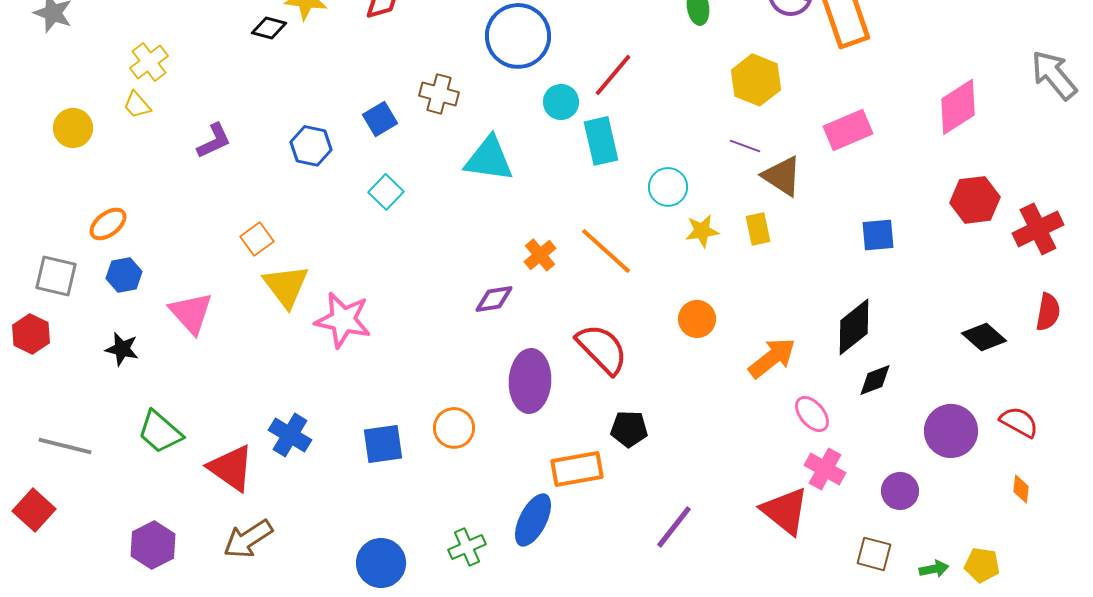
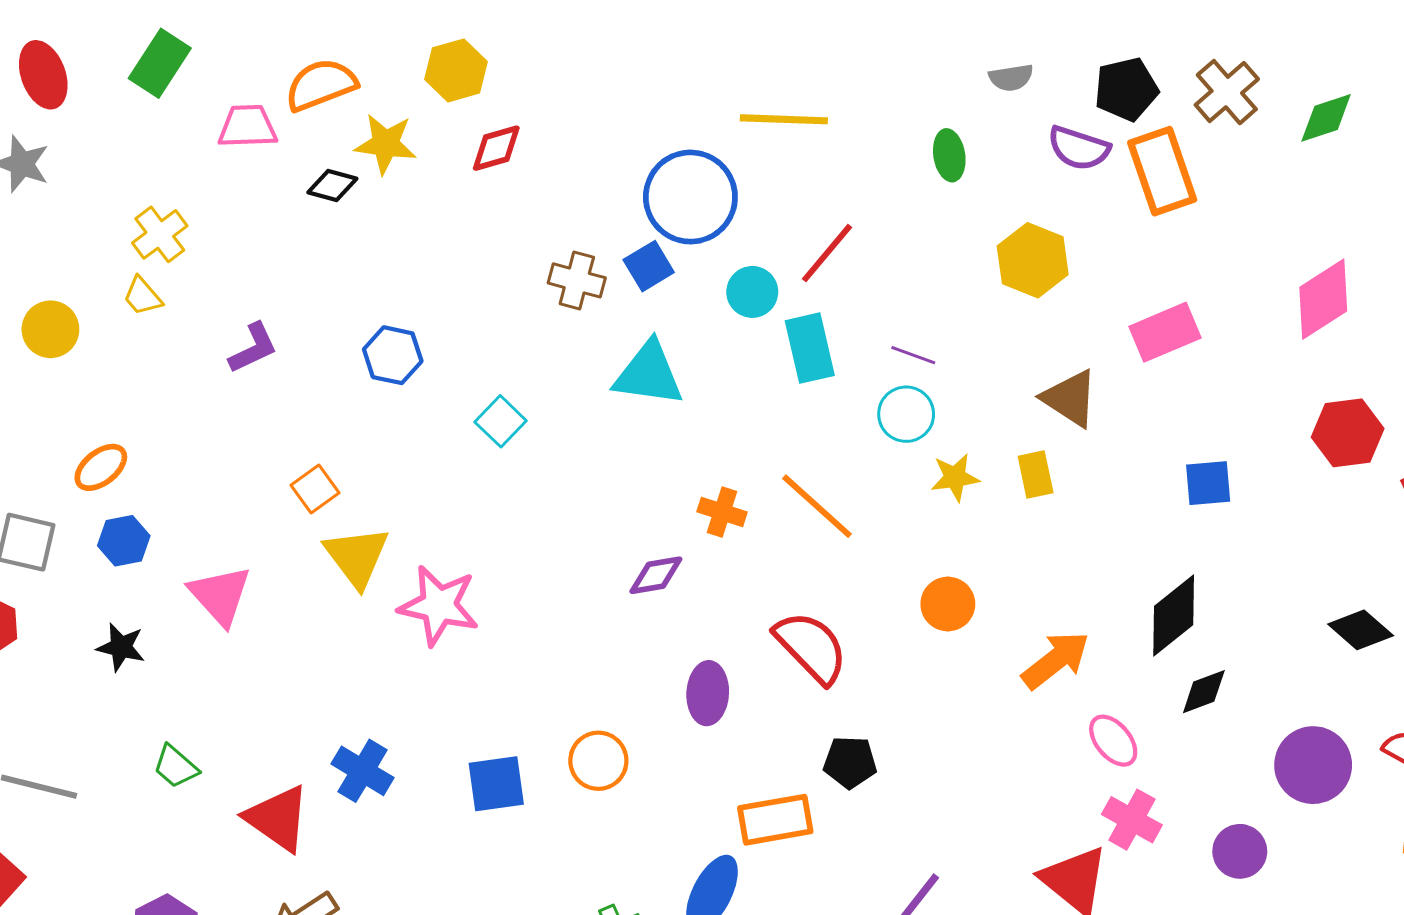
blue square: (380, 119) -> (649, 266), moved
purple line: (745, 146) -> (913, 355), moved
orange cross: (540, 255) -> (722, 512), turned -32
purple ellipse: (530, 381) -> (708, 693), size x0.7
green trapezoid: (160, 432) -> (176, 767), size x0.7

